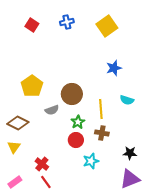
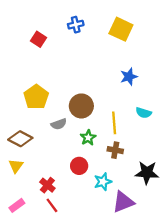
red square: (32, 25) -> (38, 39), moved
yellow square: (107, 26) -> (121, 29), turned -30
red circle: (76, 140) -> (79, 166), moved
black star: (130, 153) -> (147, 173), size x1.5
purple triangle: (130, 179) -> (123, 202), moved

